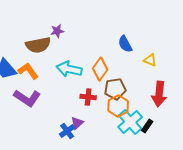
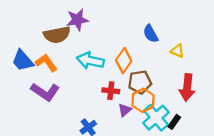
purple star: (57, 31) -> (77, 20), size x1.5
purple triangle: (77, 123) -> (125, 110), moved

